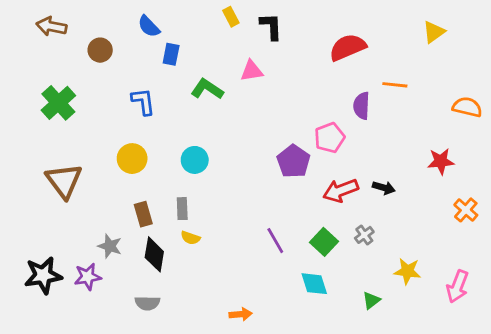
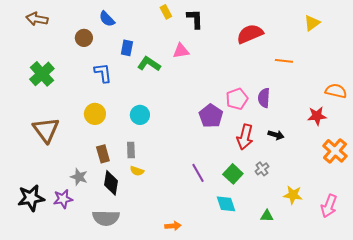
brown circle: (100, 50) -> (84, 38), moved
blue rectangle: (171, 54) -> (127, 48), moved
purple semicircle: (362, 106) -> (264, 98), moved
orange semicircle: (467, 107) -> (336, 91), moved
red arrow: (341, 190) -> (245, 137), turned -55
orange cross: (466, 210) -> (335, 151), size x1.4
green triangle: (371, 300) -> (267, 216), turned 40
gray semicircle: (147, 303) -> (106, 218), size x1.5

